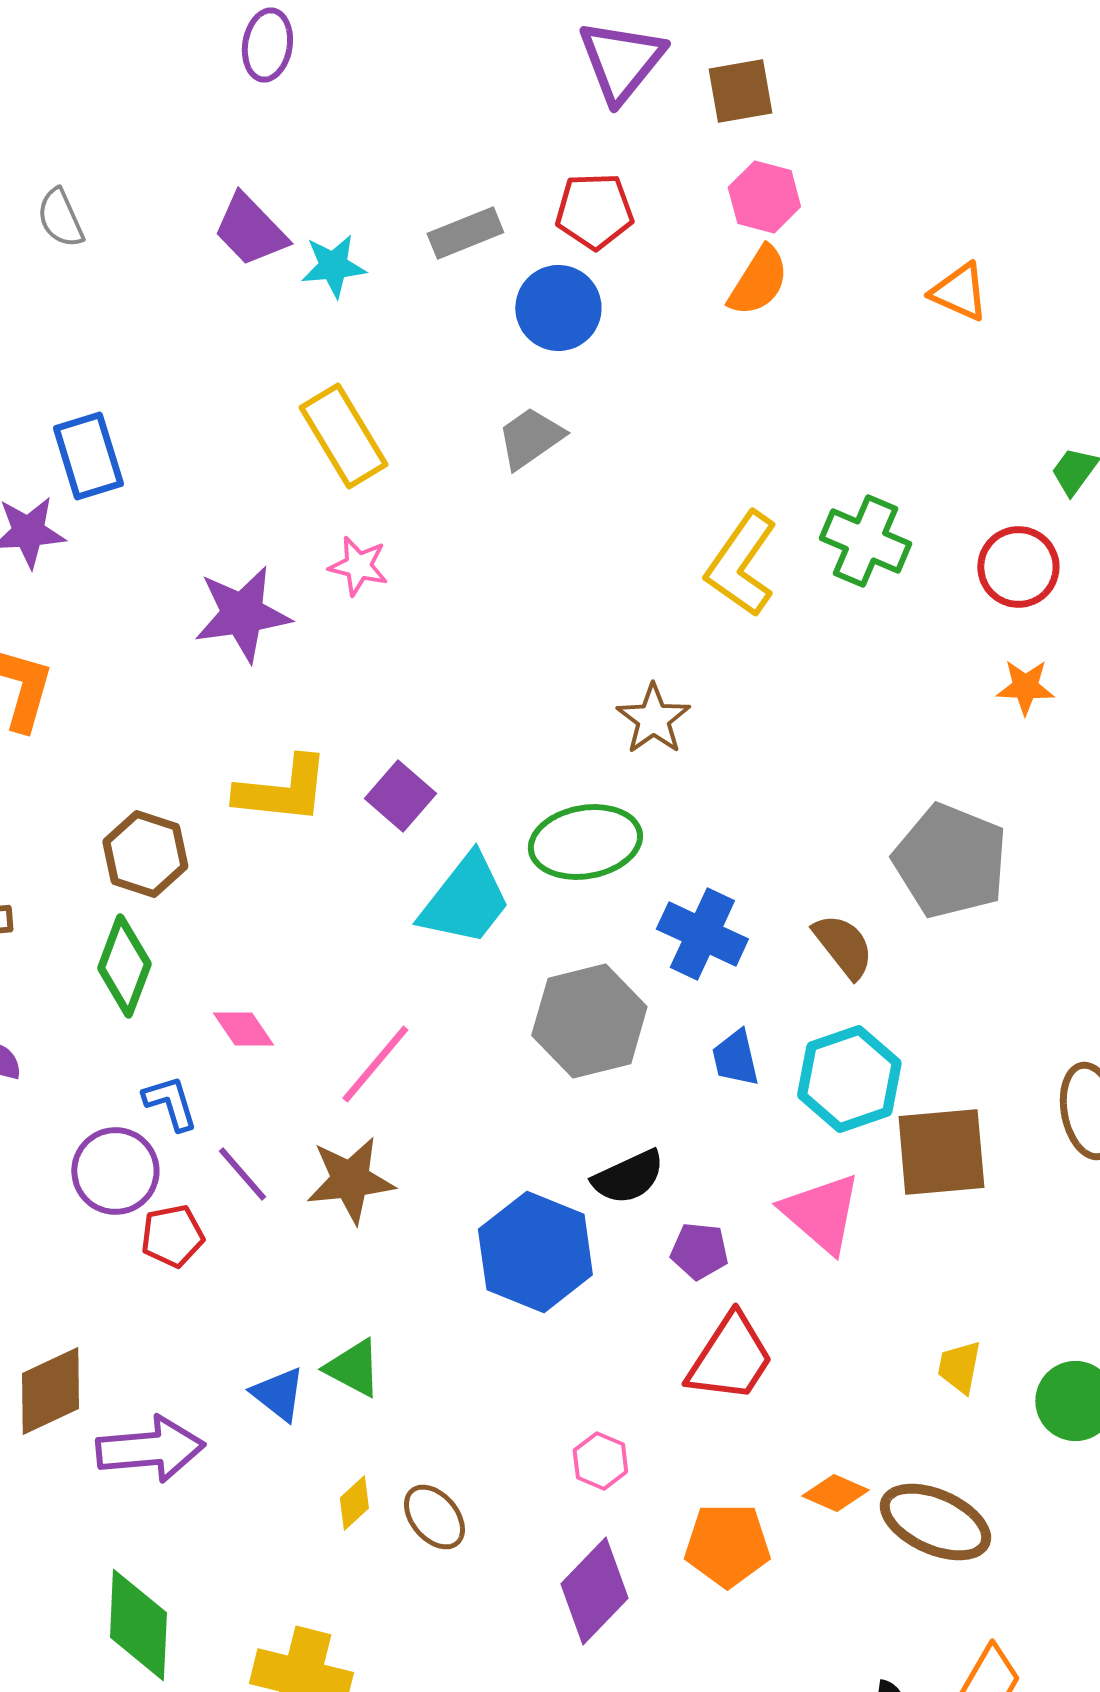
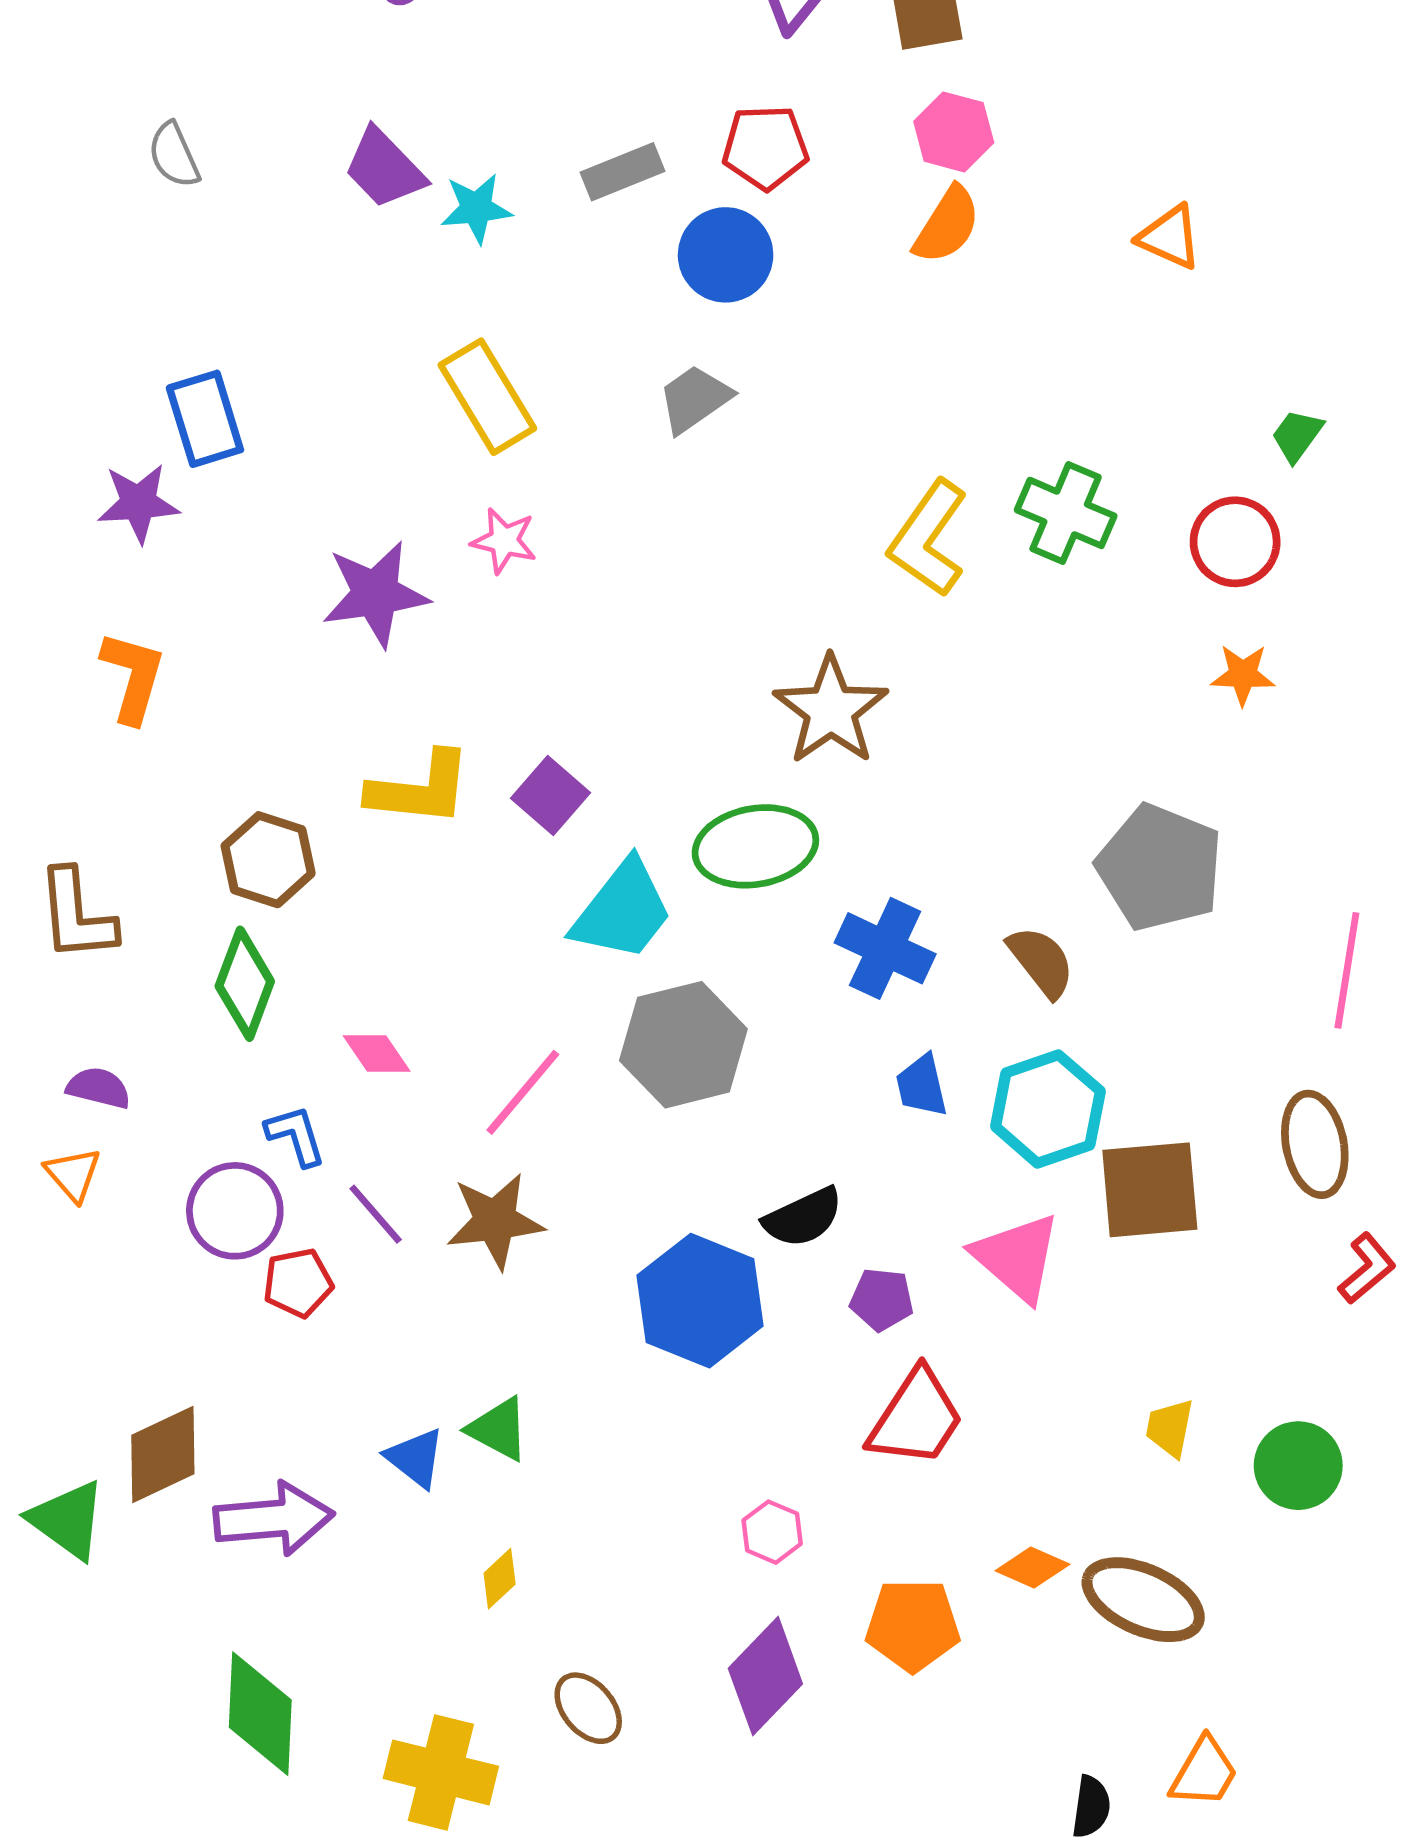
brown star: (653, 719) -> (831, 710), size x1.4
gray hexagon: (589, 1021) -> (683, 1045), moved
brown ellipse: (434, 1517) -> (588, 1708), moved

